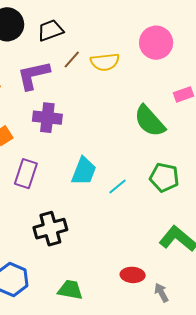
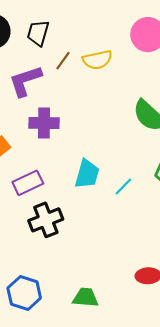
black trapezoid: (50, 30) -> (38, 33), turned -48
purple rectangle: (26, 174) -> (28, 183), turned 52
black cross: (50, 229) -> (46, 220), moved

